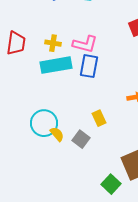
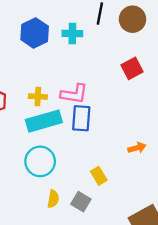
cyan circle: (44, 123) -> (40, 161), moved
yellow semicircle: (57, 134) -> (53, 199), turned 56

